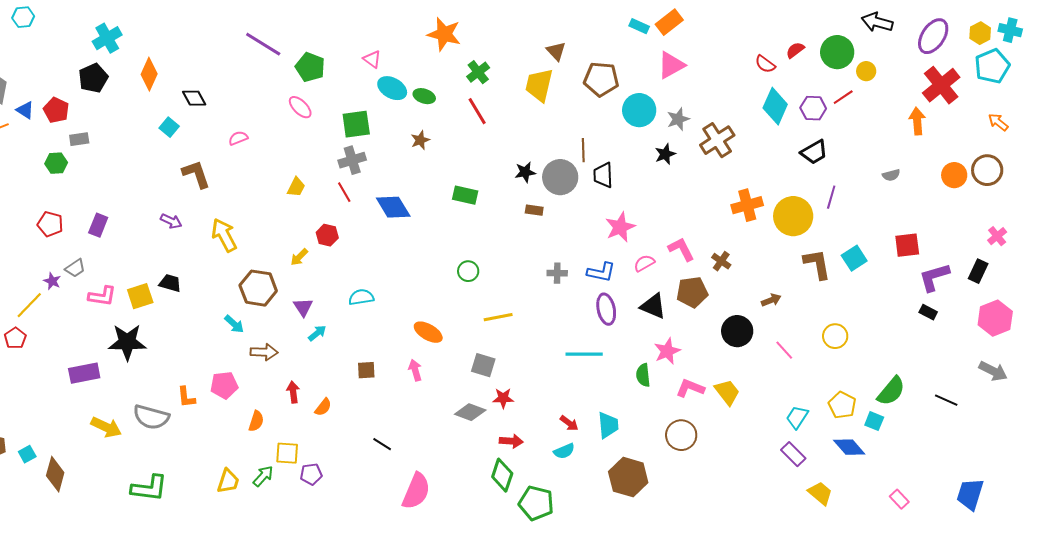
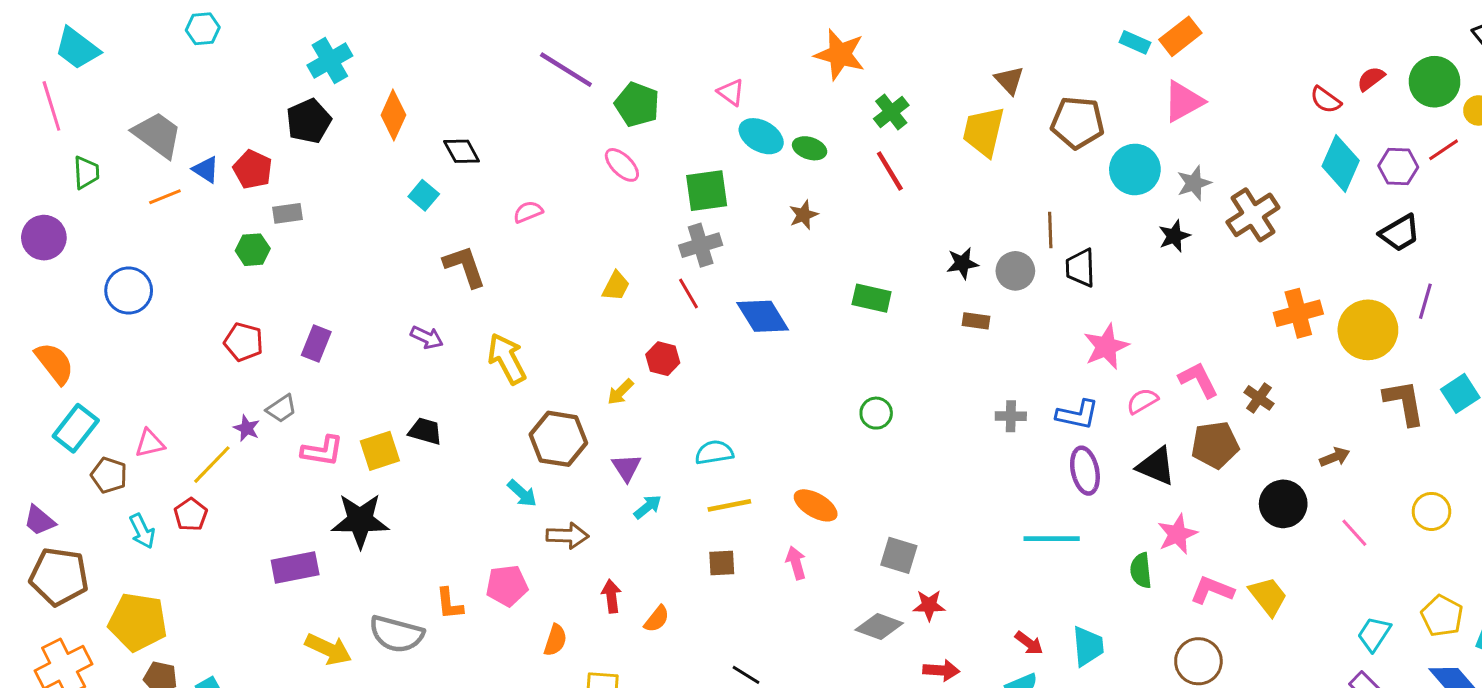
gray circle: (560, 177) -> (1015, 271), size x0.7
yellow line: (498, 317) -> (729, 505), moved

